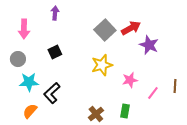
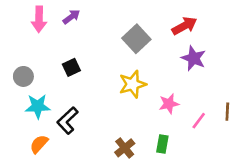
purple arrow: (55, 13) -> (71, 17), turned 48
red arrow: (131, 28) -> (184, 26), moved
pink arrow: (24, 29) -> (39, 19), moved

